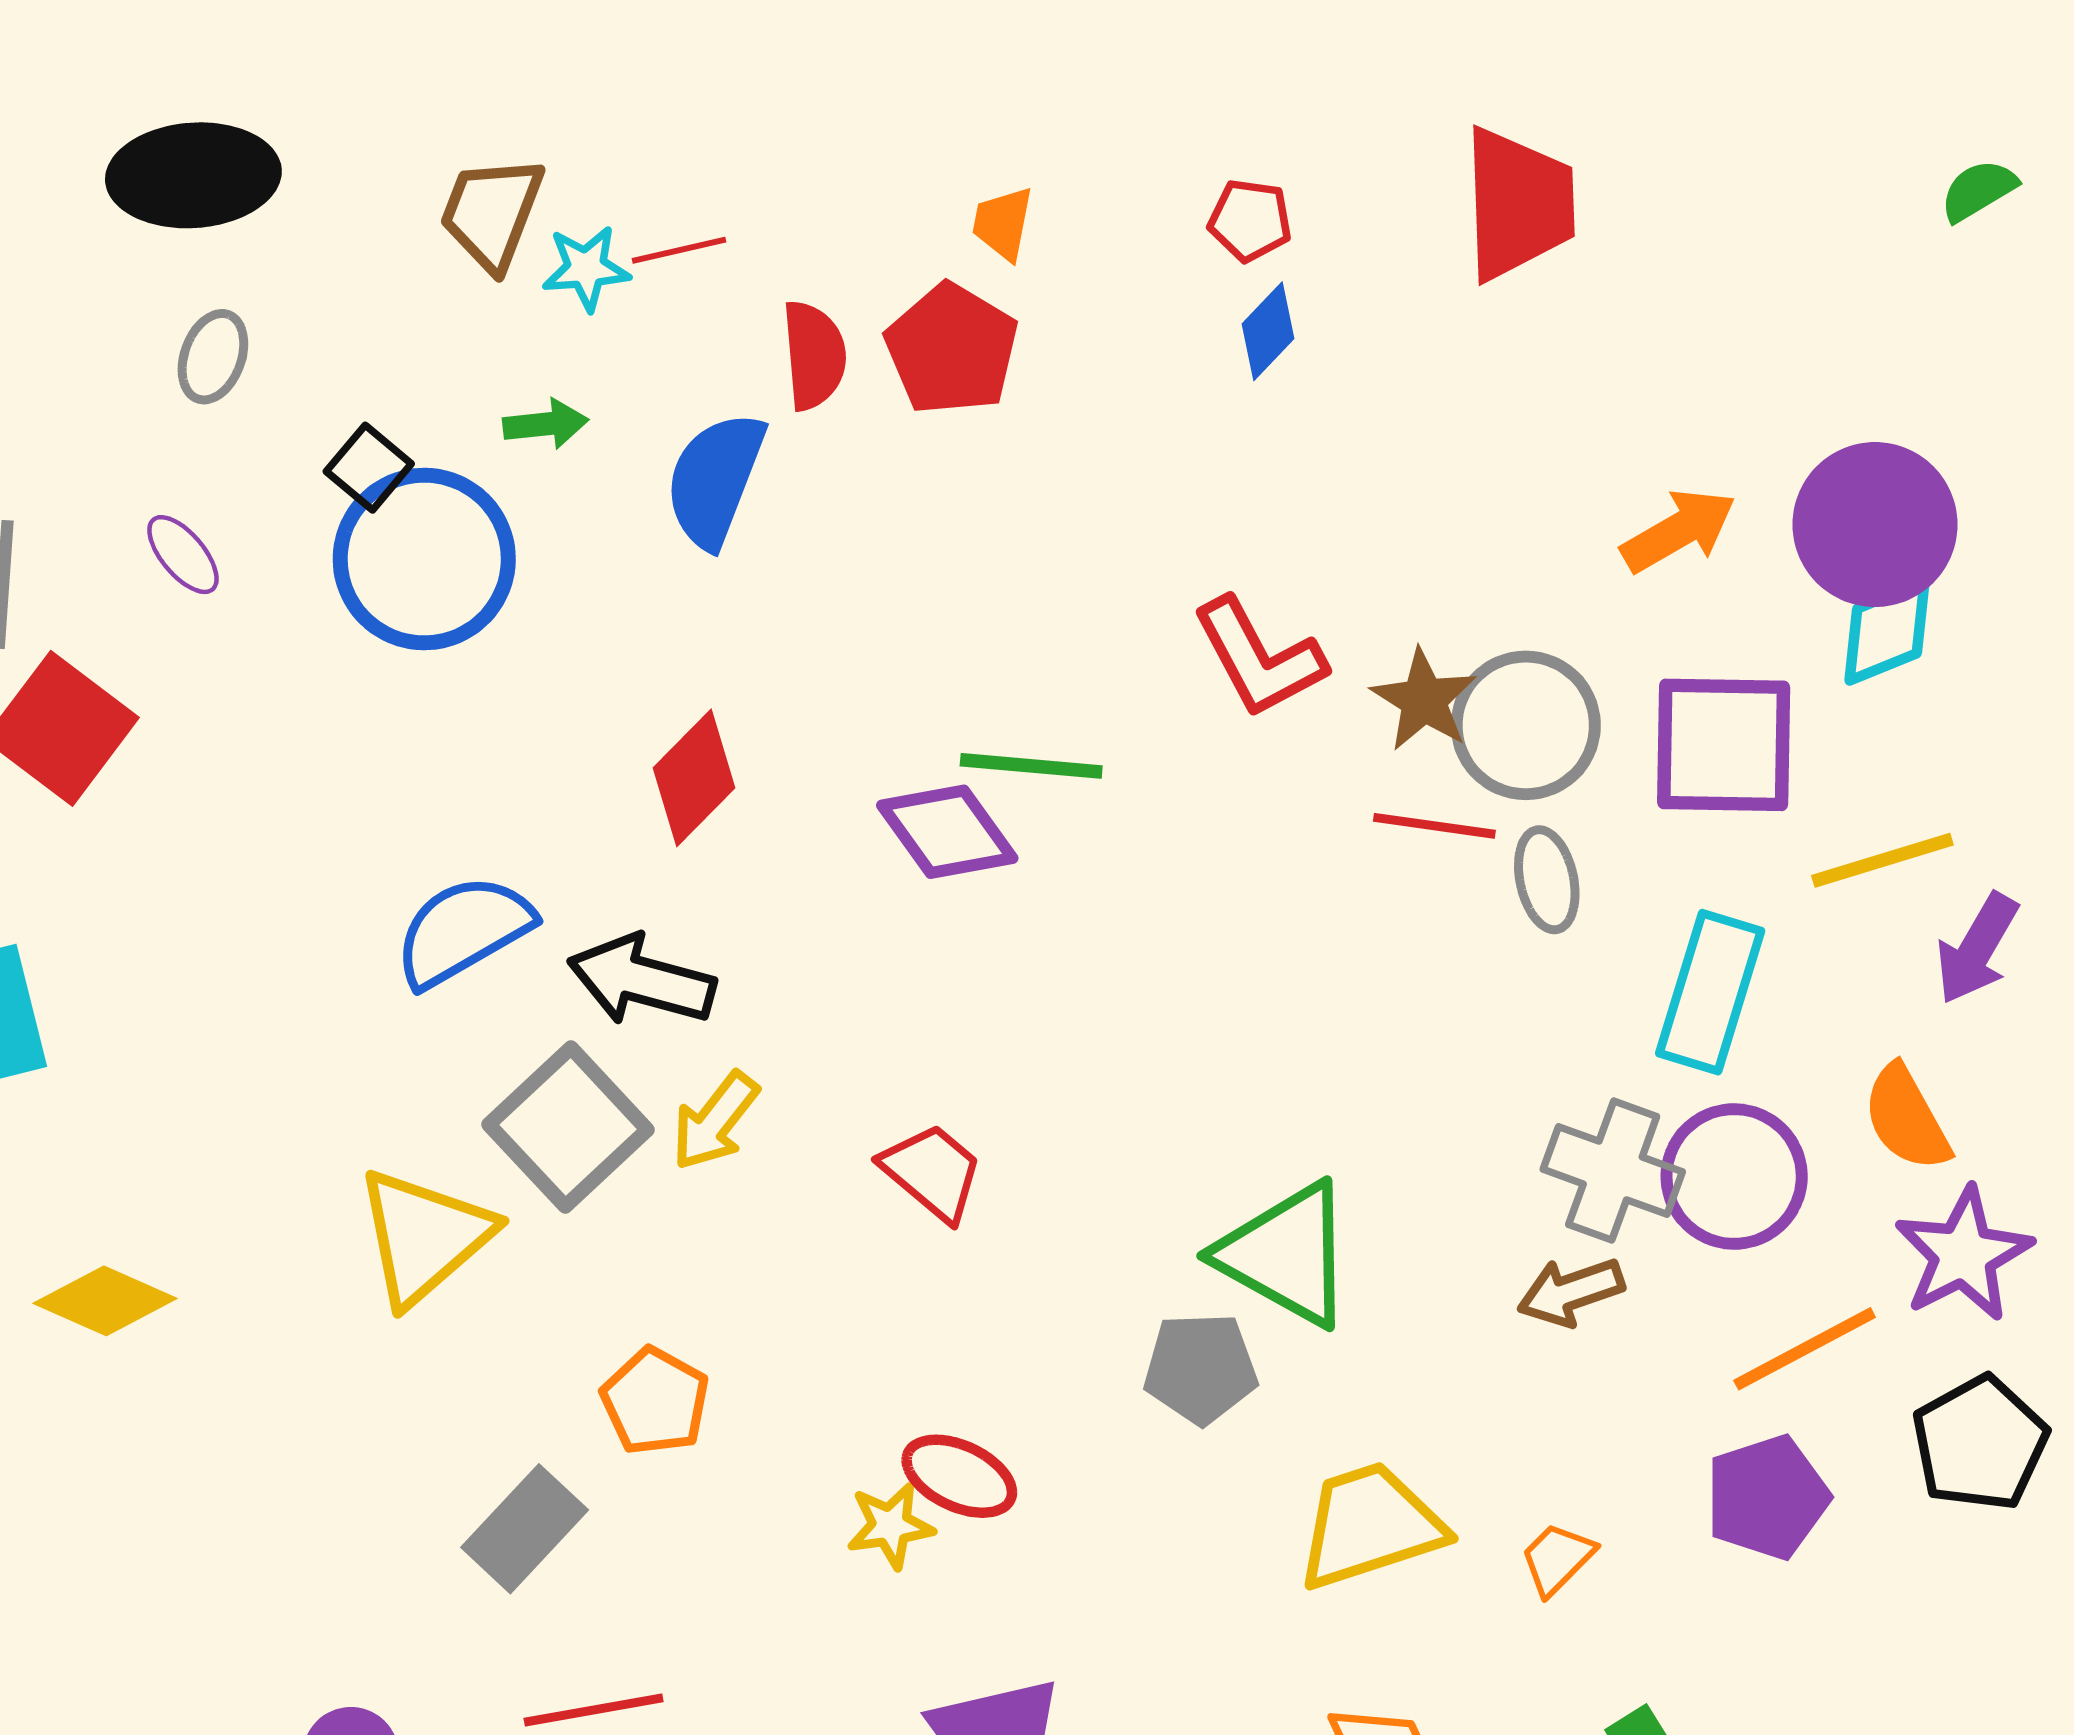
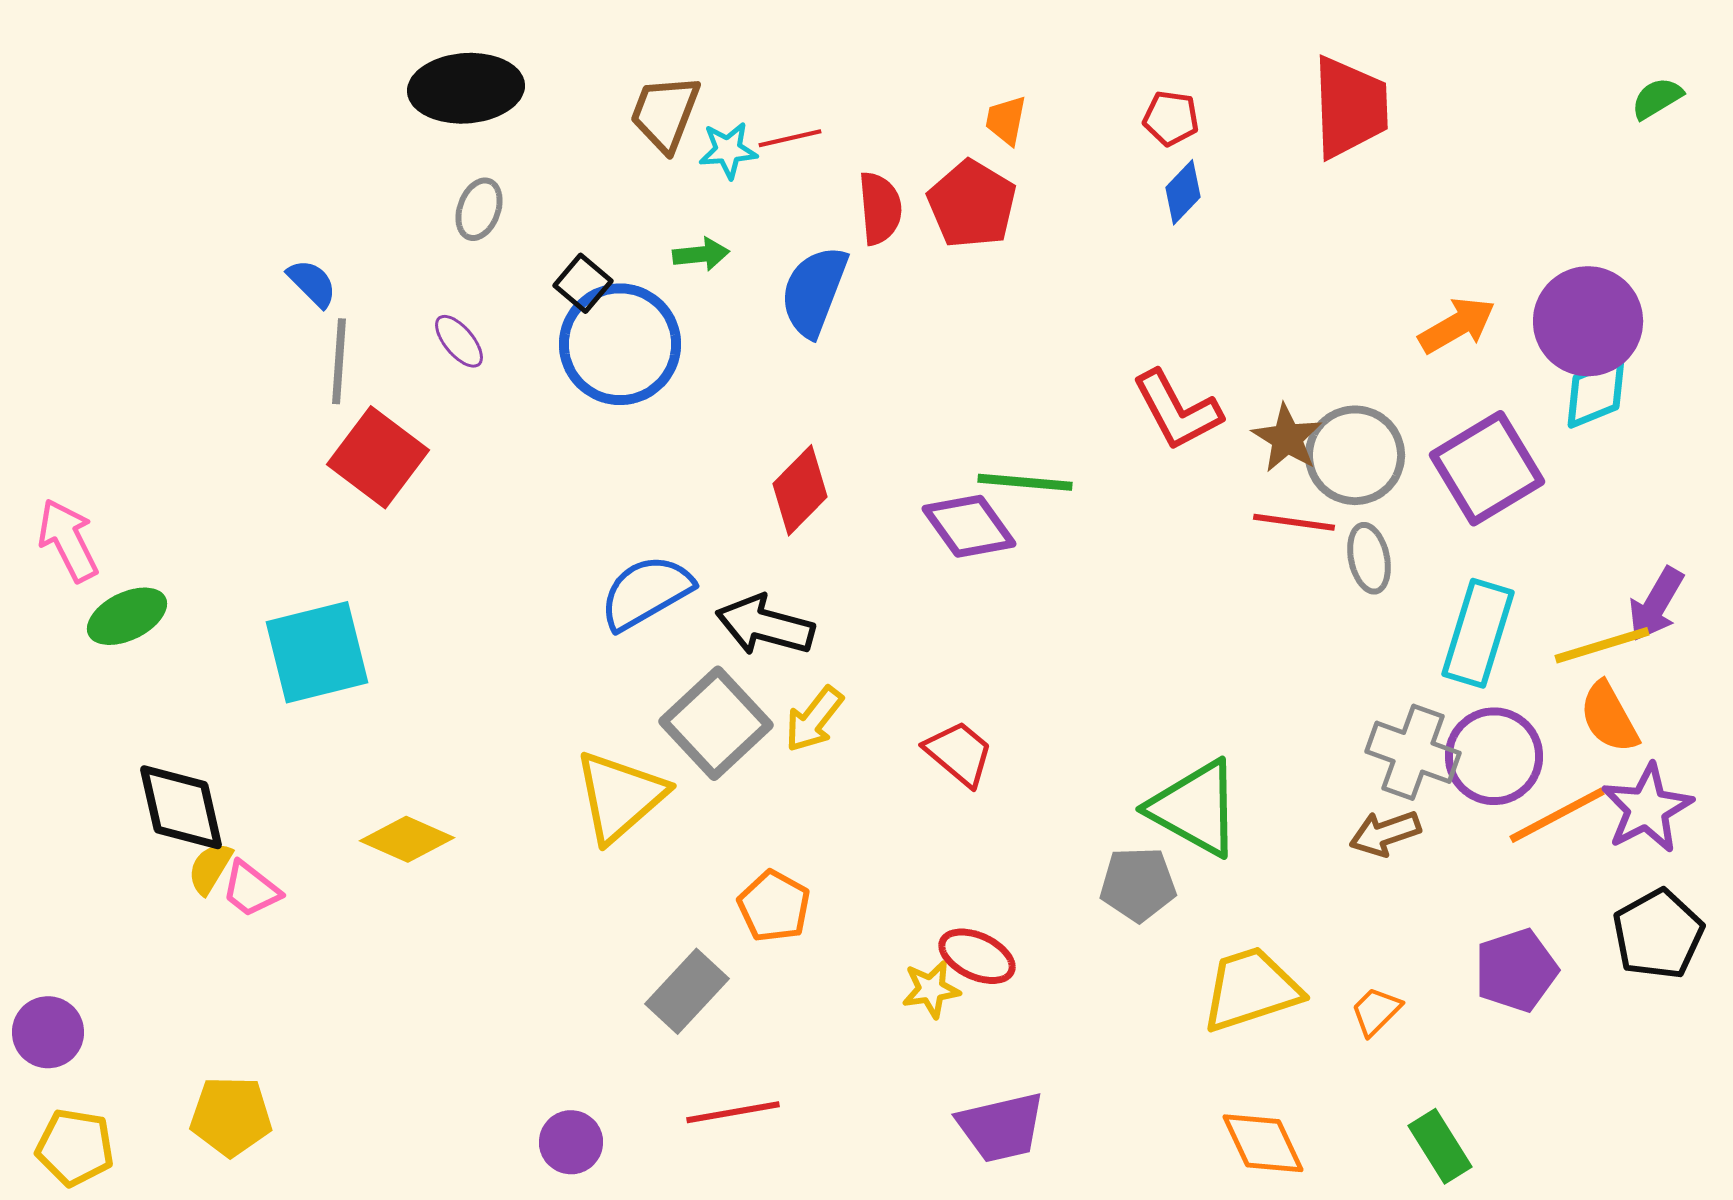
purple square: (1724, 745) -> (1487, 468), turned -32
yellow line: (1882, 860) -> (1602, 645), moved
orange line: (1805, 1349) -> (1557, 815), moved

